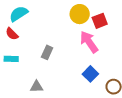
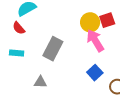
yellow circle: (80, 14) -> (90, 22), moved
gray rectangle: (47, 52) -> (53, 49), size x1.6

